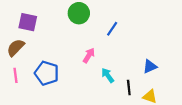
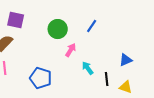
green circle: (79, 13) -> (58, 29), moved
blue pentagon: (47, 73) -> (41, 78), moved

